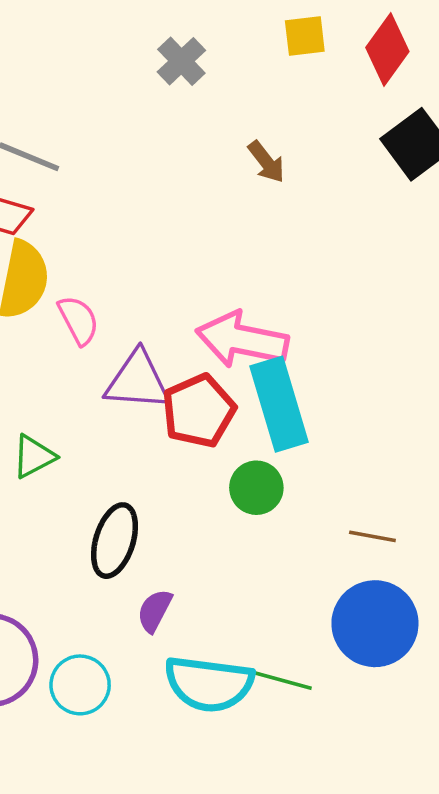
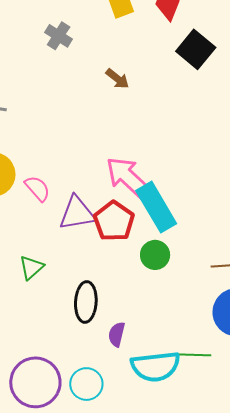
pink arrow: (242, 340) -> (128, 177), turned 45

